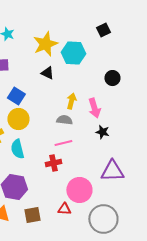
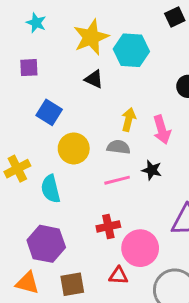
yellow circle: (18, 119) -> (74, 148), moved
black star: (102, 132) -> (152, 170), moved
red cross: (53, 163) -> (108, 226), moved

